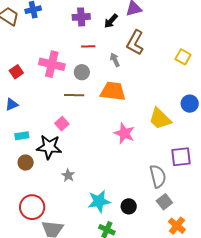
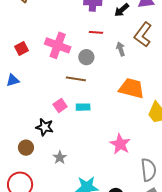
orange trapezoid: (113, 91) -> (132, 88), moved
pink star: (124, 133) -> (120, 144), moved
cyan rectangle: (22, 136) -> (83, 107), moved
black star: (49, 147) -> (45, 127), size x0.7
brown circle: (26, 162) -> (26, 148), moved

